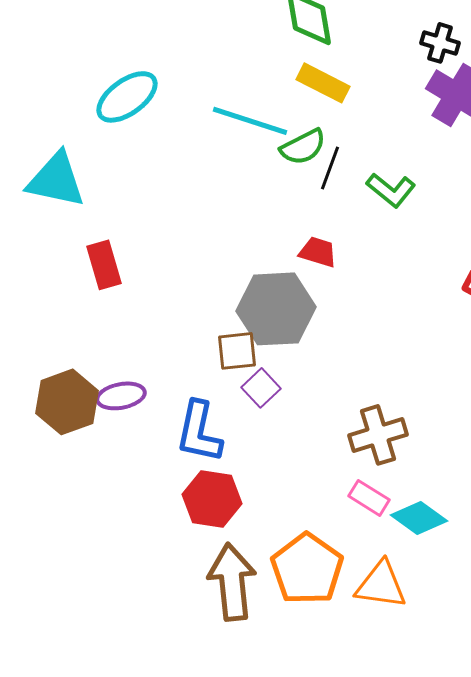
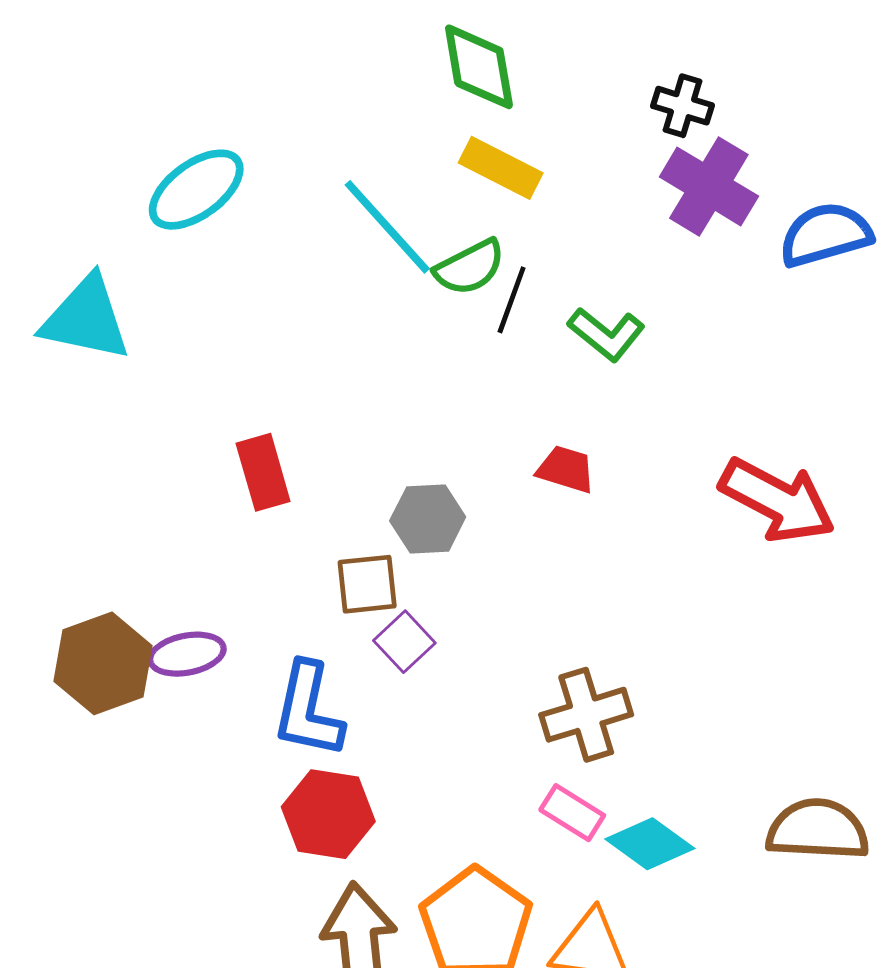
cyan line: (250, 121) -> (387, 227), turned 30
red trapezoid: (318, 252) -> (566, 469), moved
red rectangle: (104, 265) -> (263, 472), moved
gray hexagon: (276, 309) -> (428, 519), size x0.6

